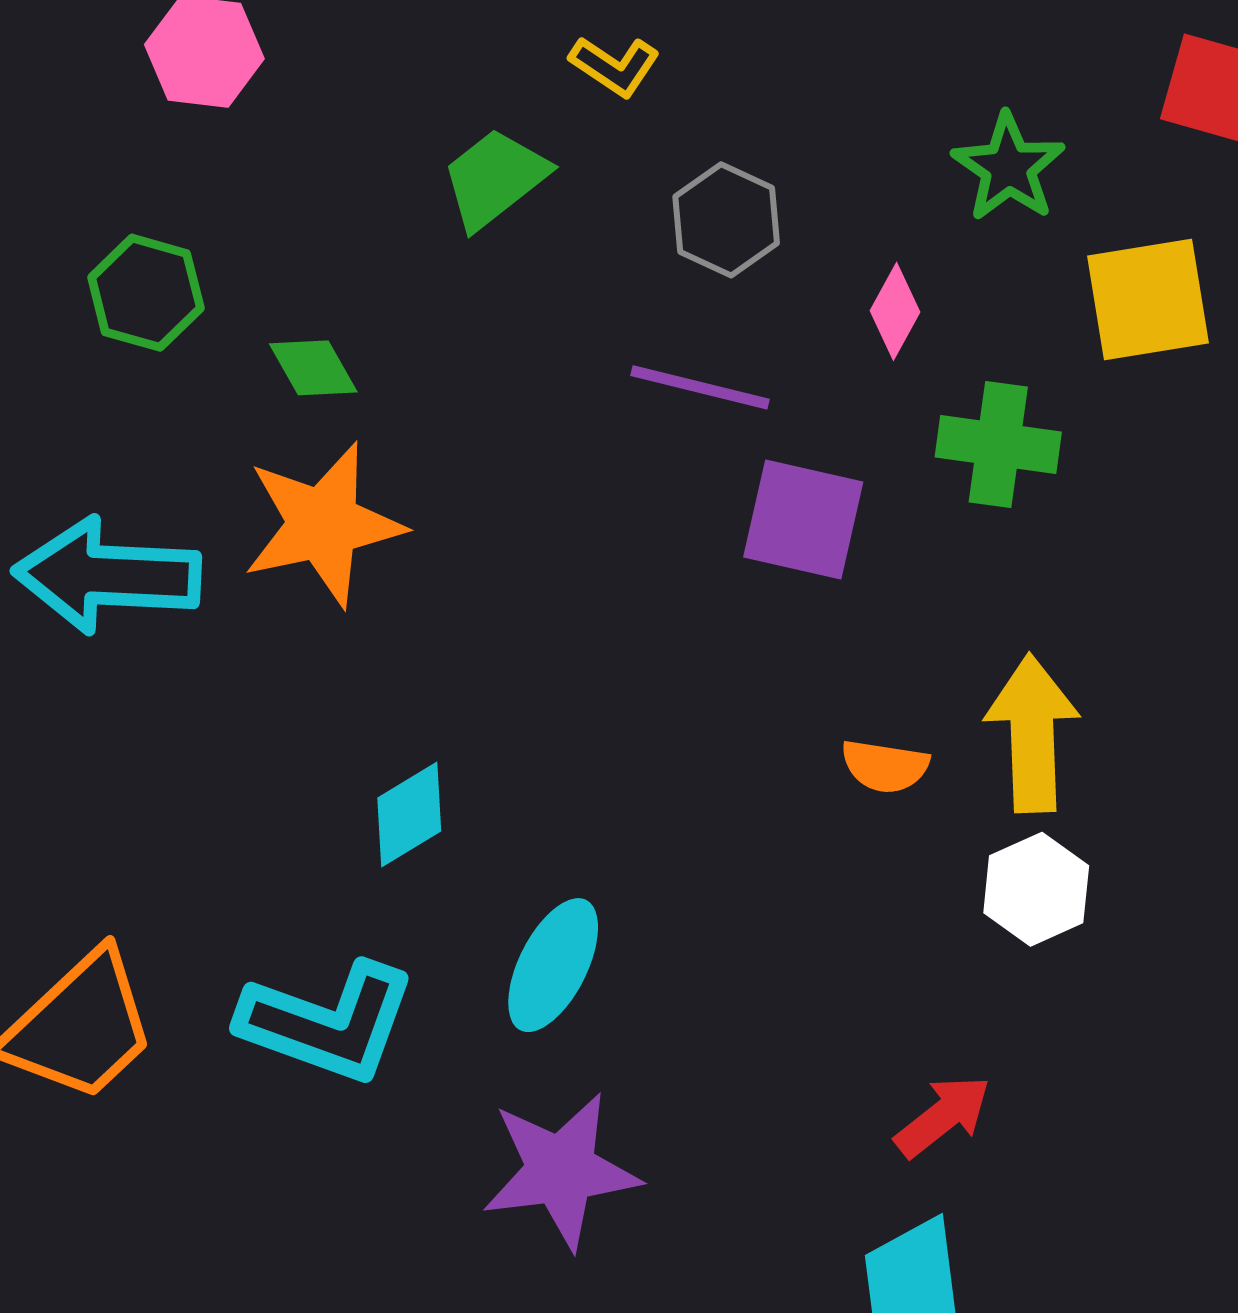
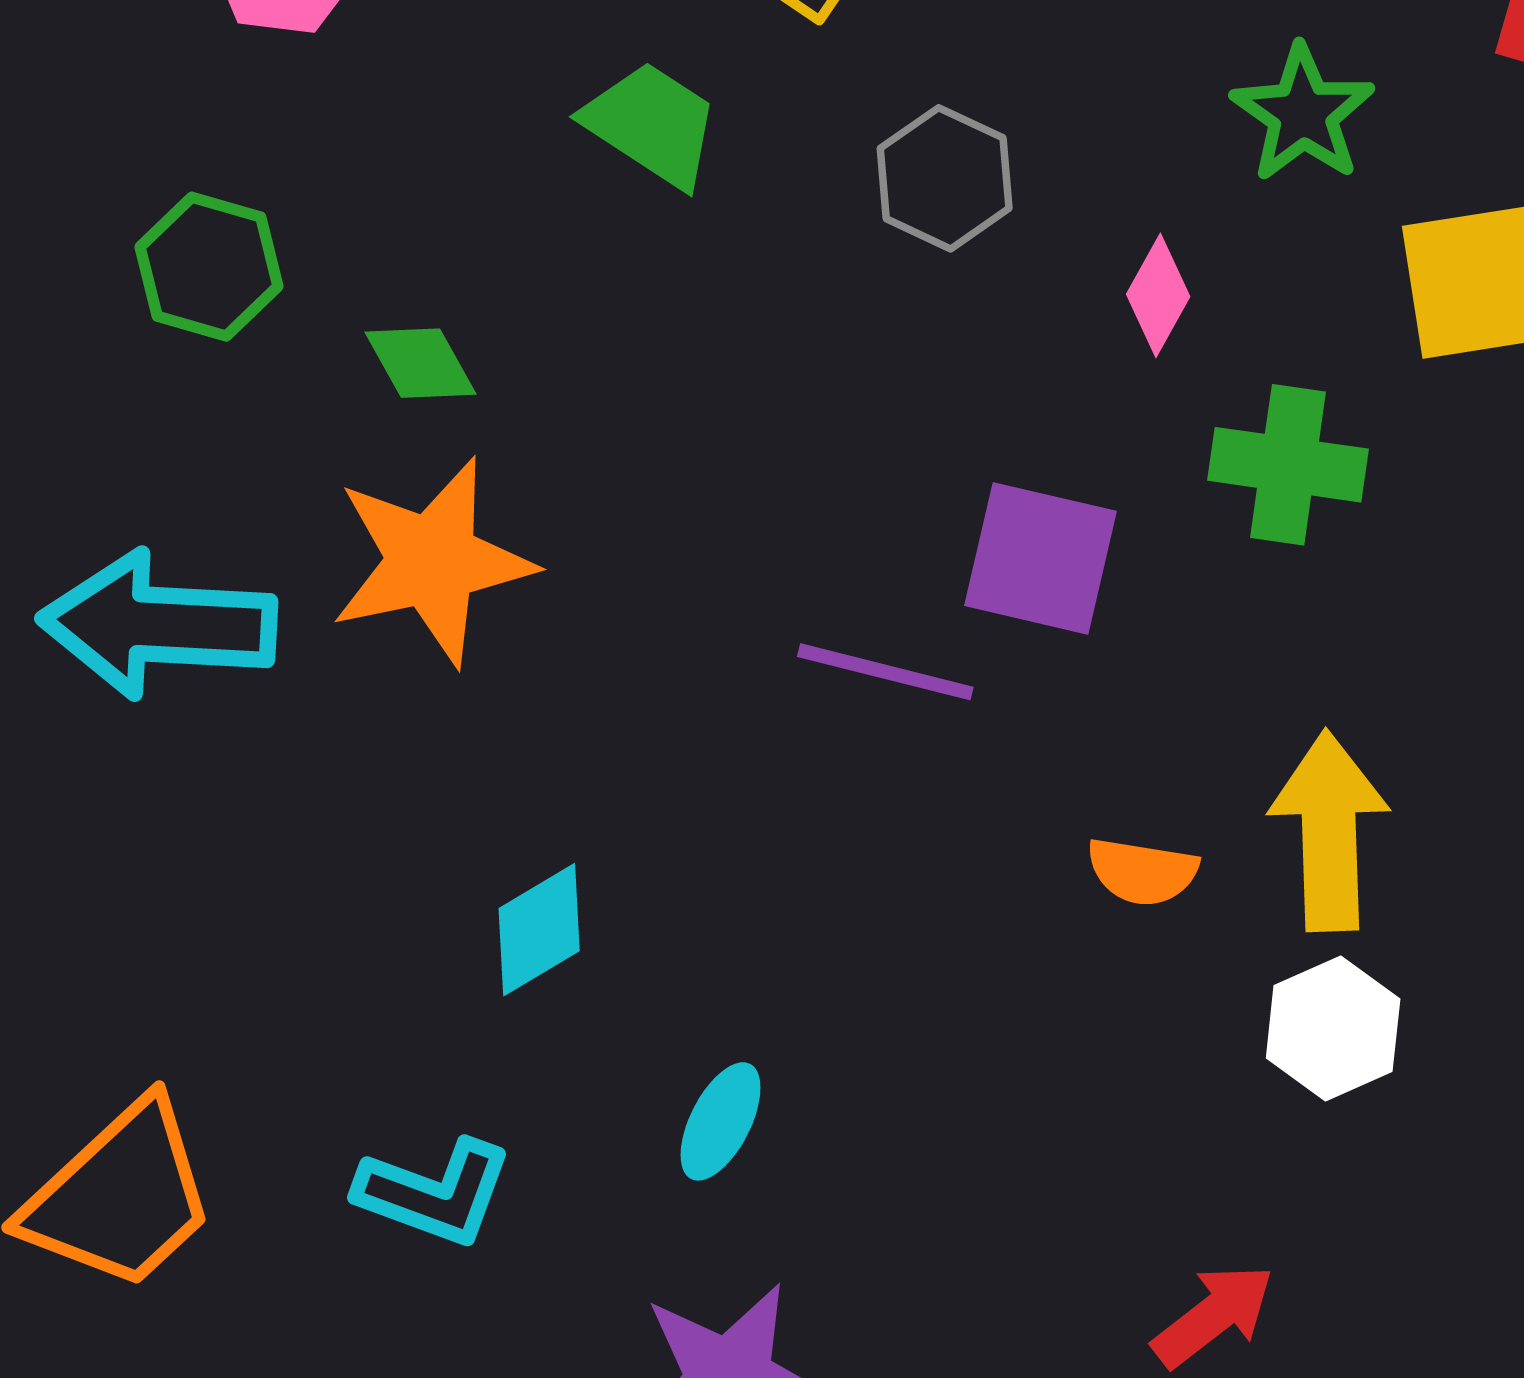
green trapezoid: (495, 178) -> (652, 124), turned 71
purple line: (700, 387) -> (885, 672), moved
cyan ellipse: (553, 965) -> (721, 1121), size x0.7
cyan L-shape: (328, 1022) -> (434, 1193), size x0.7

